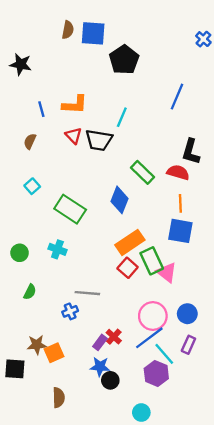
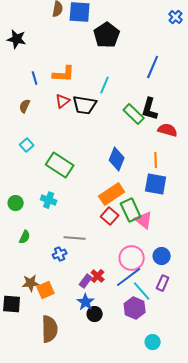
red triangle: (74, 136) -> (63, 101), turned 35
black L-shape: (191, 152) -> (150, 109), moved
green rectangle: (142, 172) -> (134, 114), moved
red semicircle: (178, 172) -> (168, 130), moved
blue diamond: (120, 200) -> (117, 159), moved
blue star: (100, 367) -> (86, 302), turned 30
brown semicircle: (59, 398) -> (50, 329), size x1.5
cyan circle: (141, 413) -> (153, 342), moved

